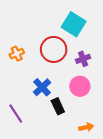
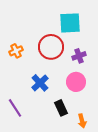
cyan square: (74, 24) -> (70, 23), turned -35
black rectangle: (58, 106) -> (61, 108), moved
orange arrow: (86, 127) -> (82, 121), turned 88

